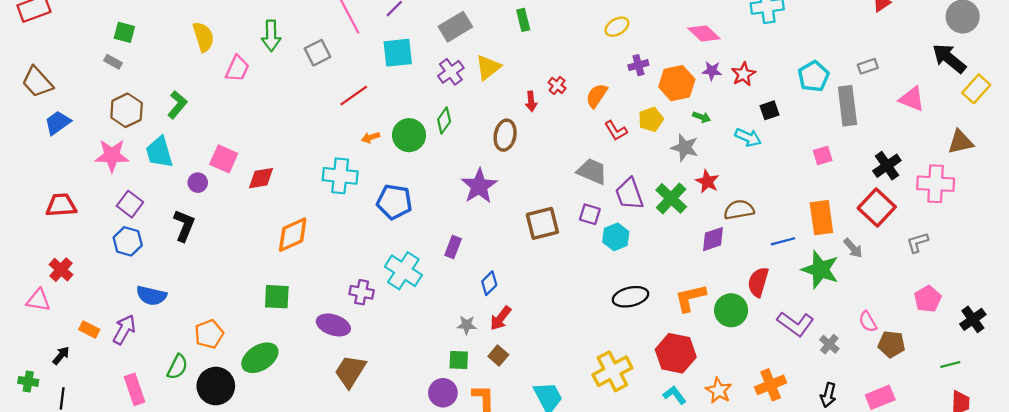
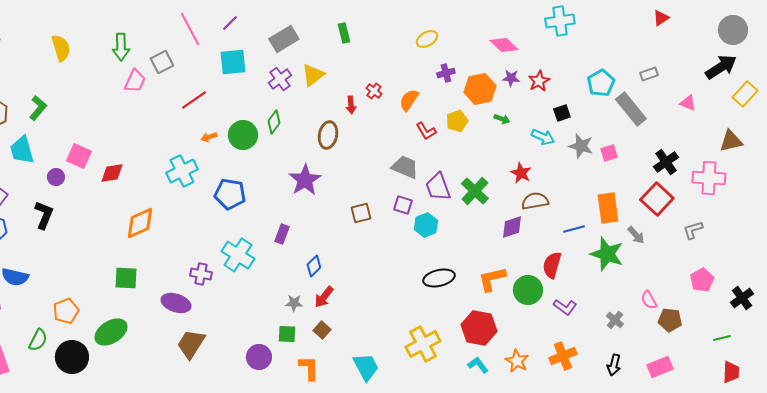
black arrow: (949, 58) -> (721, 67), turned 108
pink trapezoid: (237, 68) -> (135, 81), moved
pink triangle: (912, 99) -> (688, 103), size x0.7
gray rectangle: (847, 106) -> (631, 109), turned -32
gray star: (685, 148) -> (581, 146), moved
cyan cross: (340, 176) -> (182, 171), turned -32
red star: (707, 181) -> (521, 173), moved
brown square: (542, 223) -> (361, 213), size x0.7
purple L-shape: (795, 324) -> (565, 307), moved, size x0.7
purple circle: (443, 393) -> (259, 357), moved

